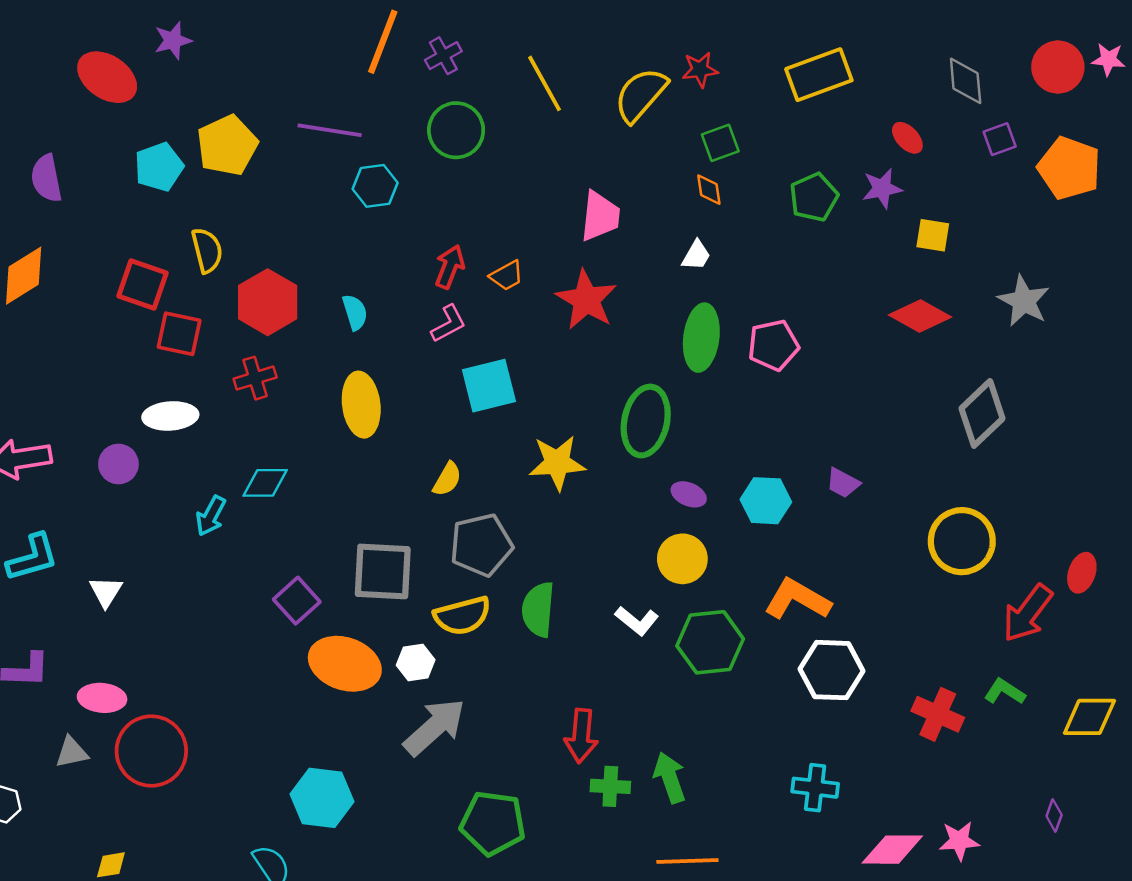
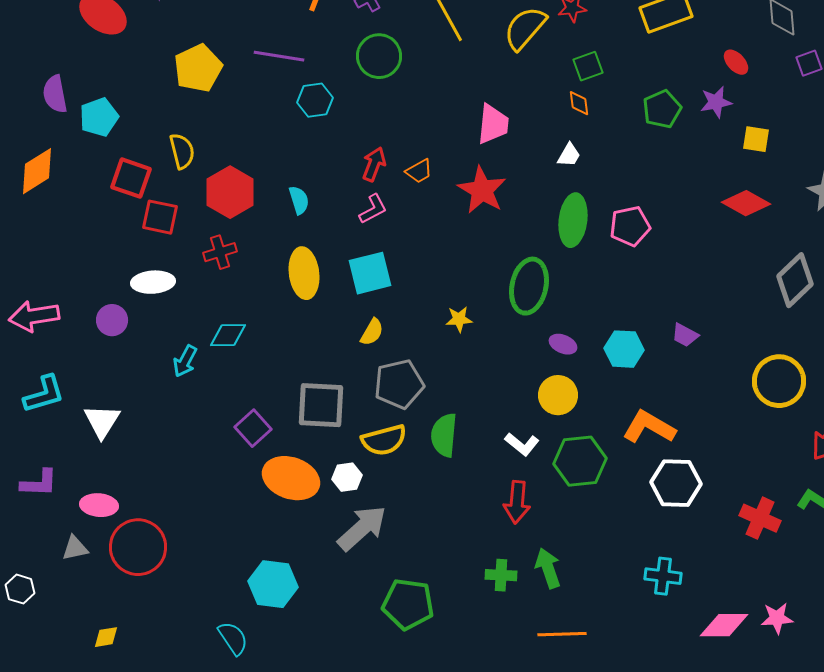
cyan pentagon: (159, 167) -> (99, 117), moved
cyan square: (489, 386) -> (370, 273), moved
yellow star: (557, 463) -> (459, 319), size x0.6
white triangle: (106, 592) -> (102, 421), size x1.4
red arrow: (581, 736) -> (517, 502), moved

